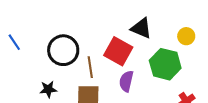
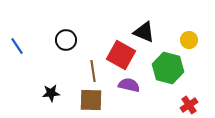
black circle: (63, 50) -> (66, 40), moved, size x0.7
purple semicircle: (126, 81) -> (129, 85), turned 90

